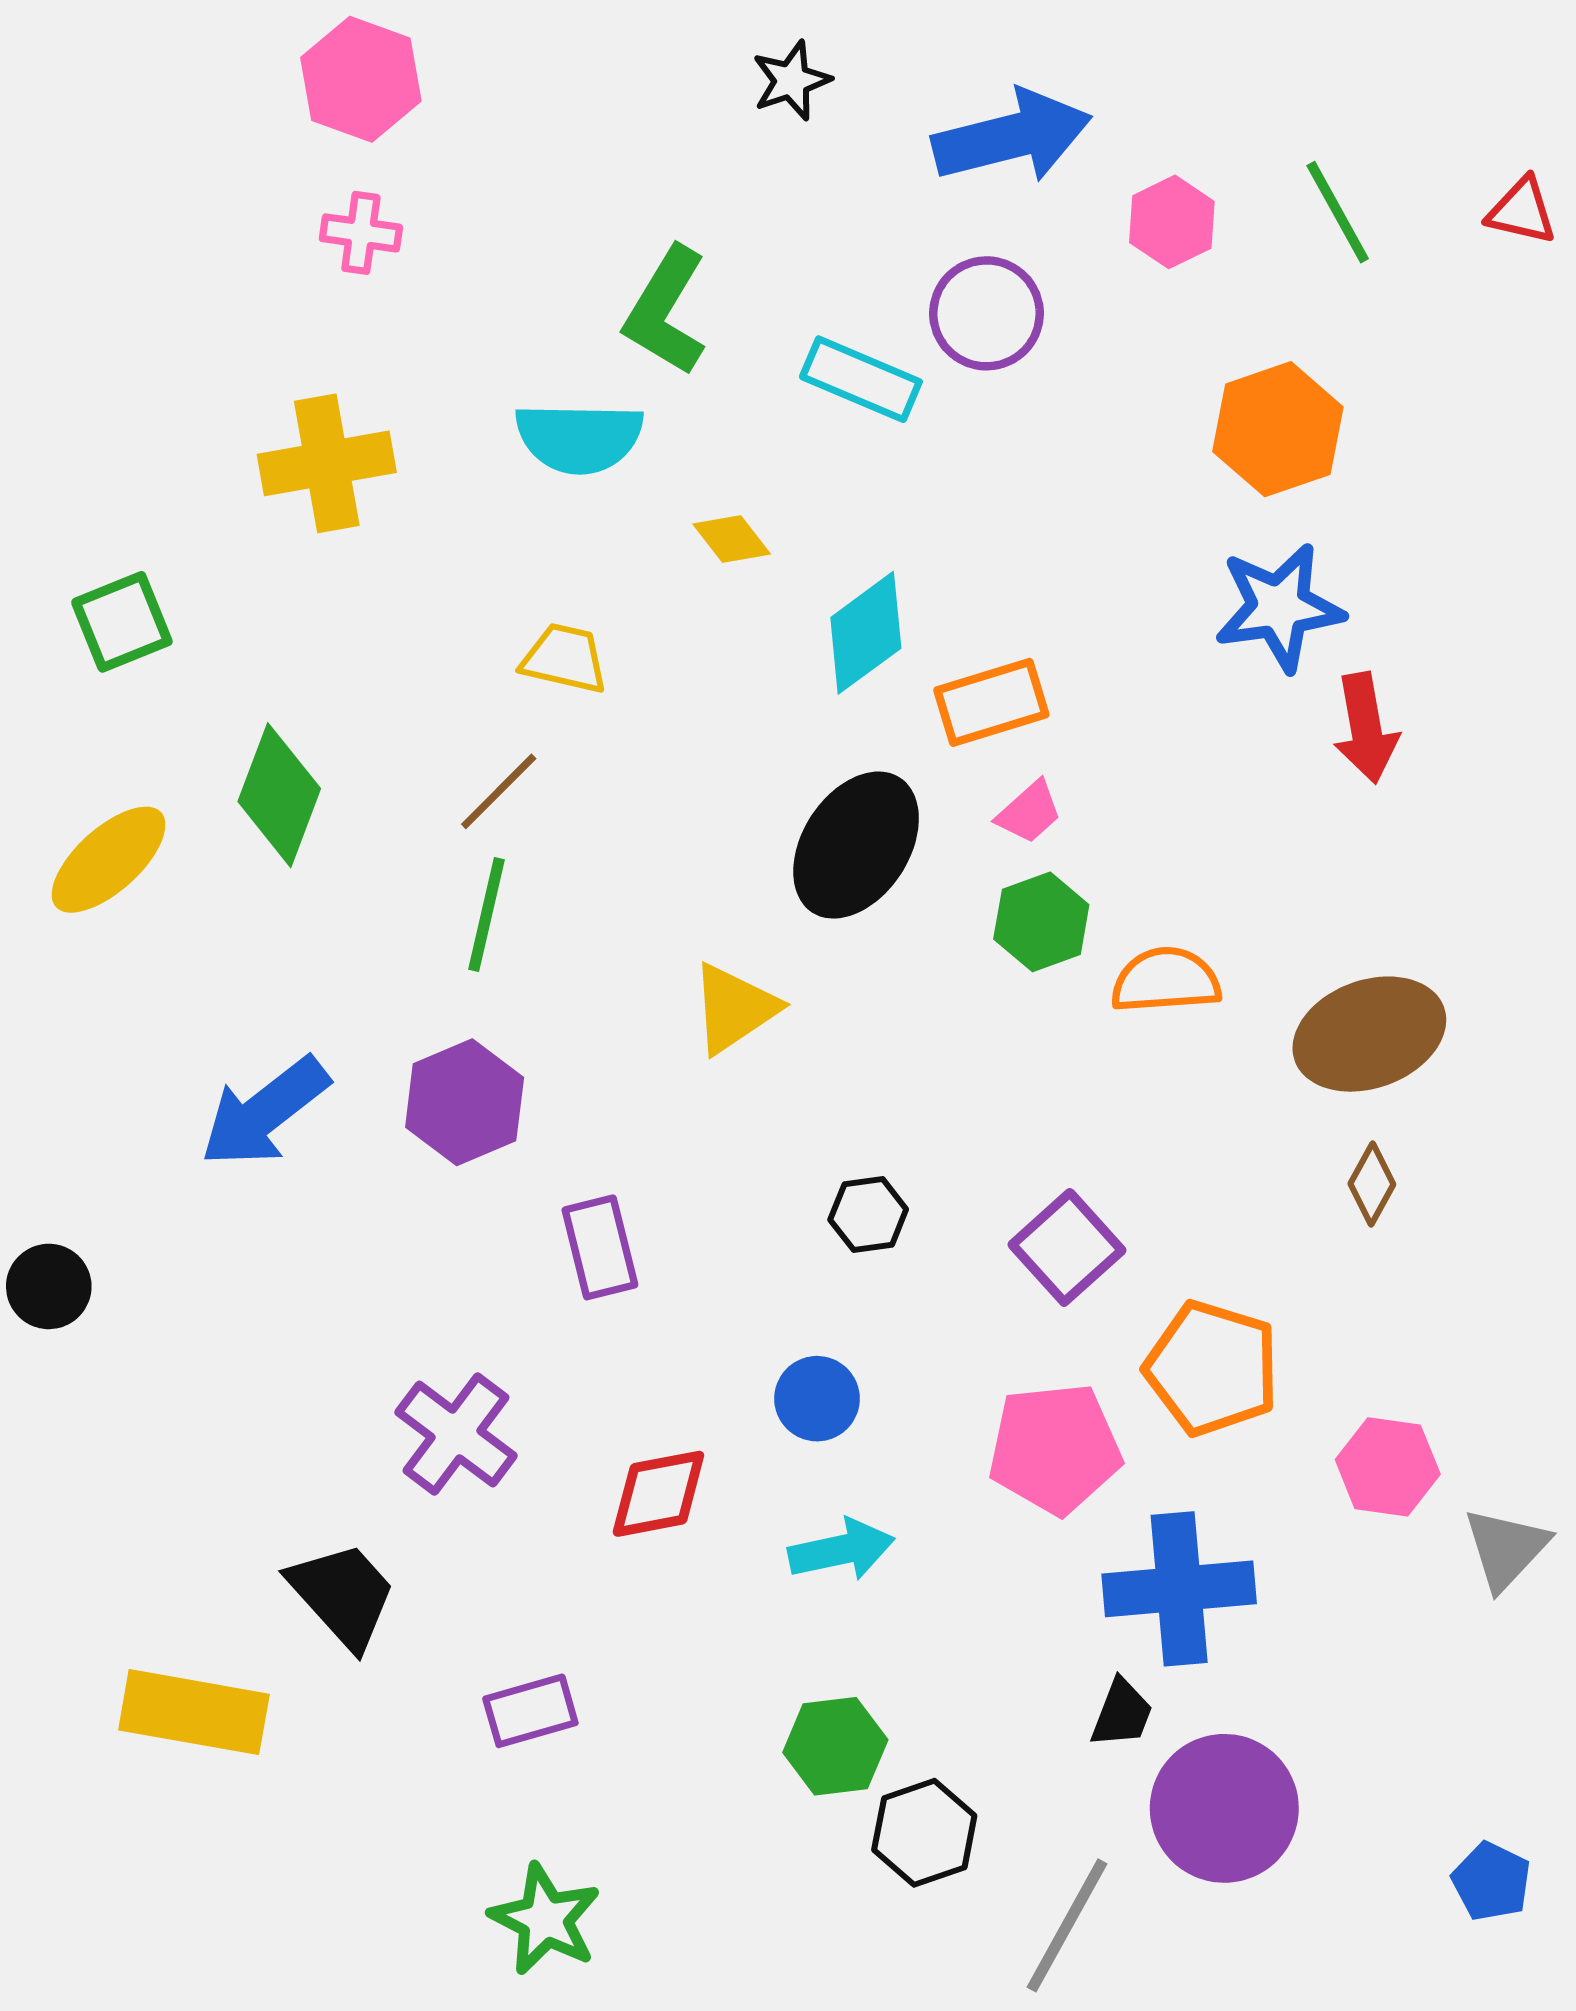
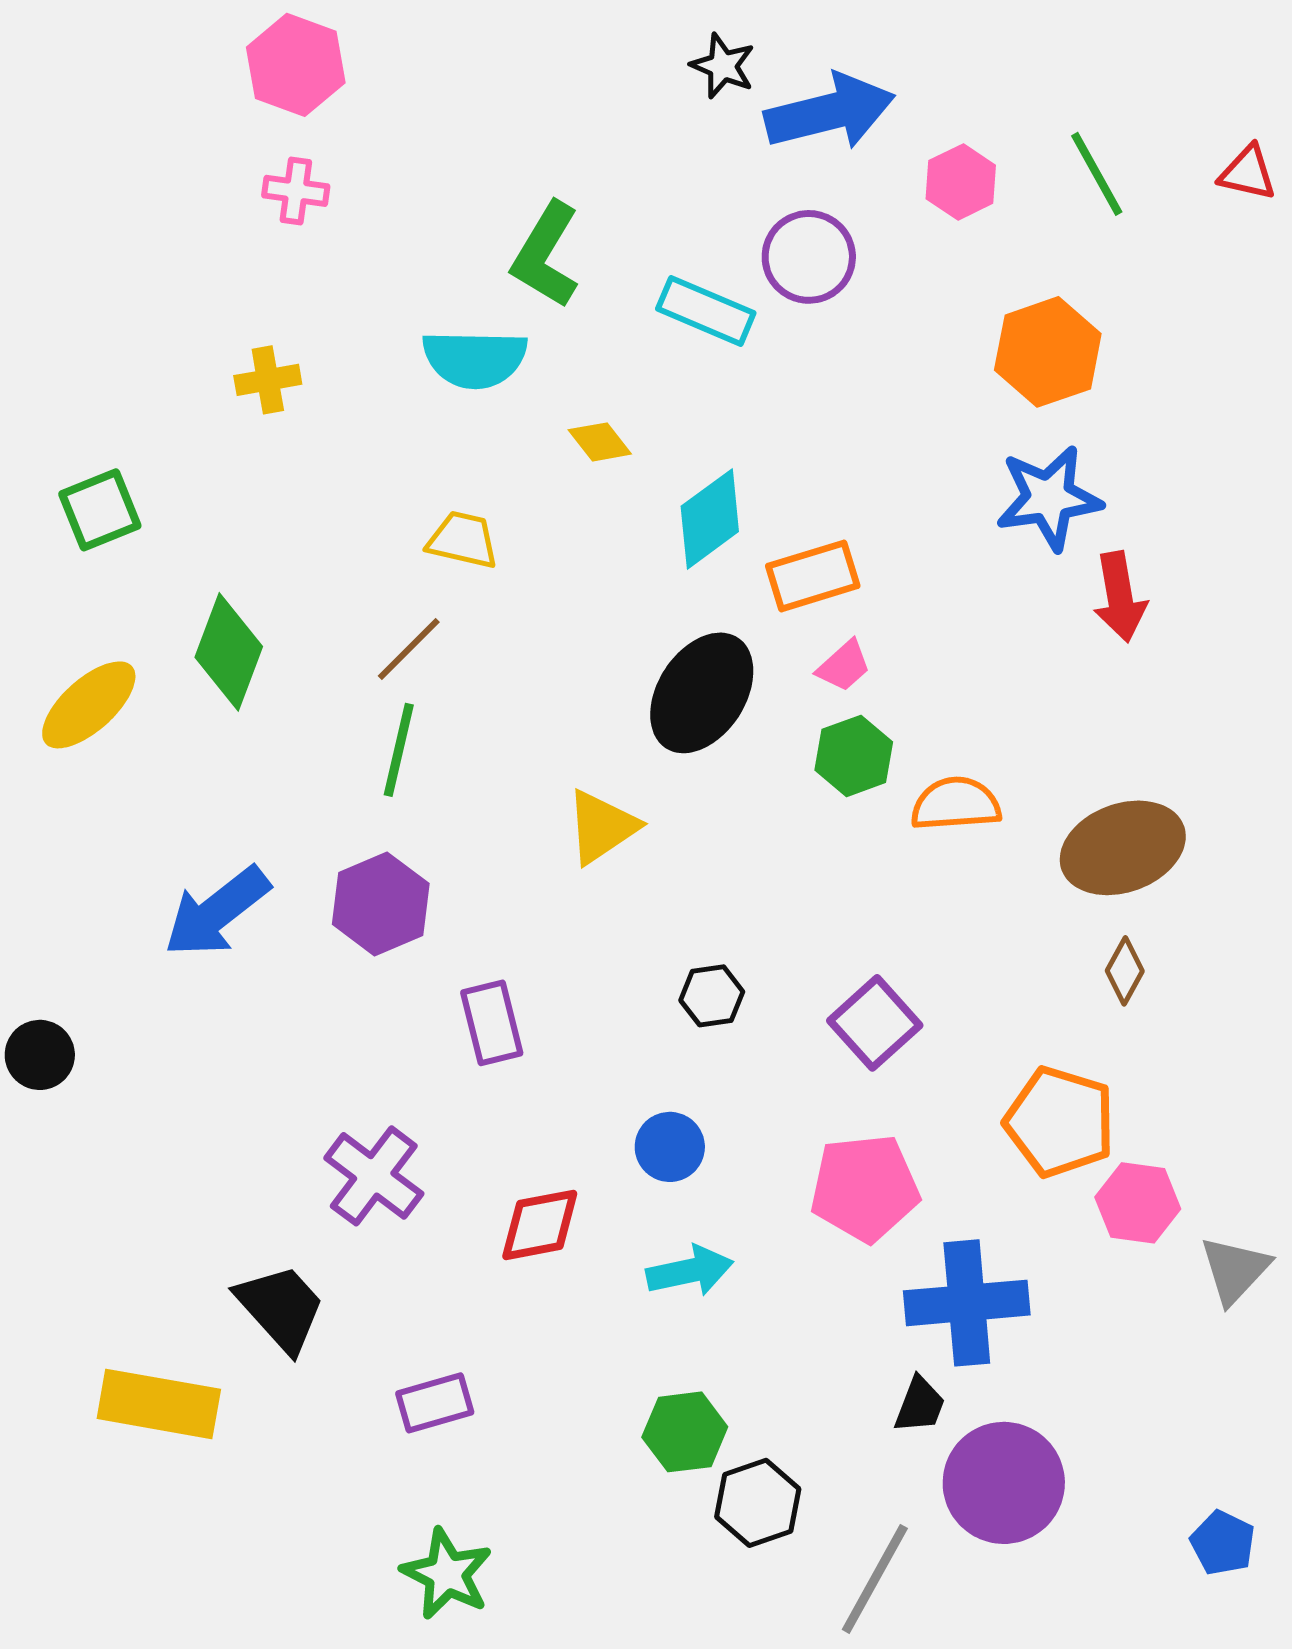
black star: (791, 80) -> (723, 66), moved, turned -30
yellow cross: (327, 463) -> (268, 380), size x0.6
orange pentagon: (1212, 1368) -> (1060, 1122), moved

